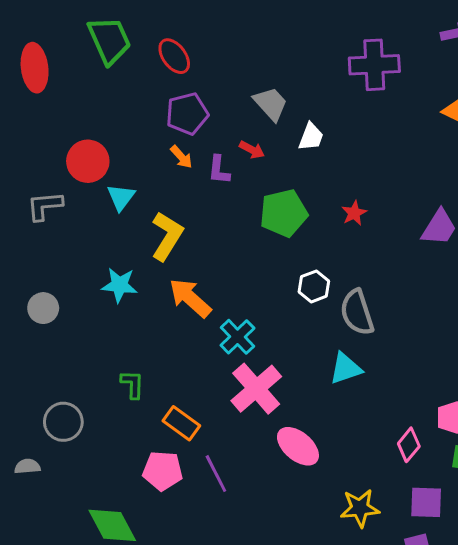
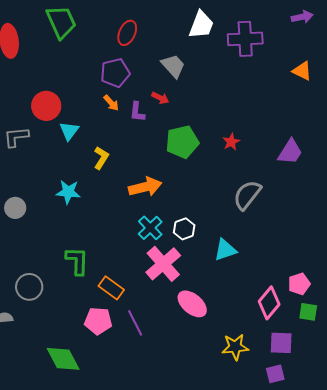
red ellipse: (174, 56) -> (127, 33), moved, turned 60
white trapezoid: (311, 137) -> (201, 25), moved, size x1.4
yellow L-shape: (167, 236) -> (101, 158), size x0.7
white hexagon: (314, 286) -> (184, 229), moved
orange arrow: (190, 298) -> (145, 187), moved, turned 124
gray semicircle: (357, 312) -> (247, 195), moved, turned 56
green L-shape: (132, 384) -> (77, 261), size x1.4
pink diamond: (409, 445) -> (269, 303), size x1.4

